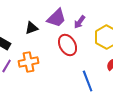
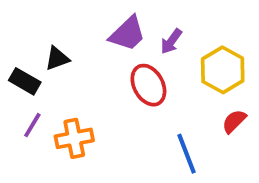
black triangle: (32, 28) -> (57, 58), moved
orange cross: (29, 62) -> (74, 138), moved

